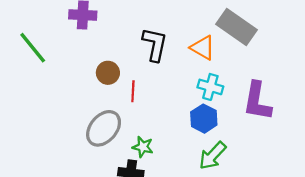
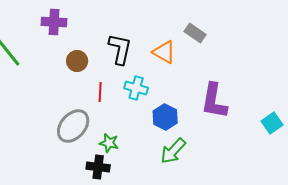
gray rectangle: (237, 27) -> (195, 33), size x0.6
brown circle: (108, 73) -> (77, 61), moved
cyan cross: (210, 87) -> (136, 88), moved

